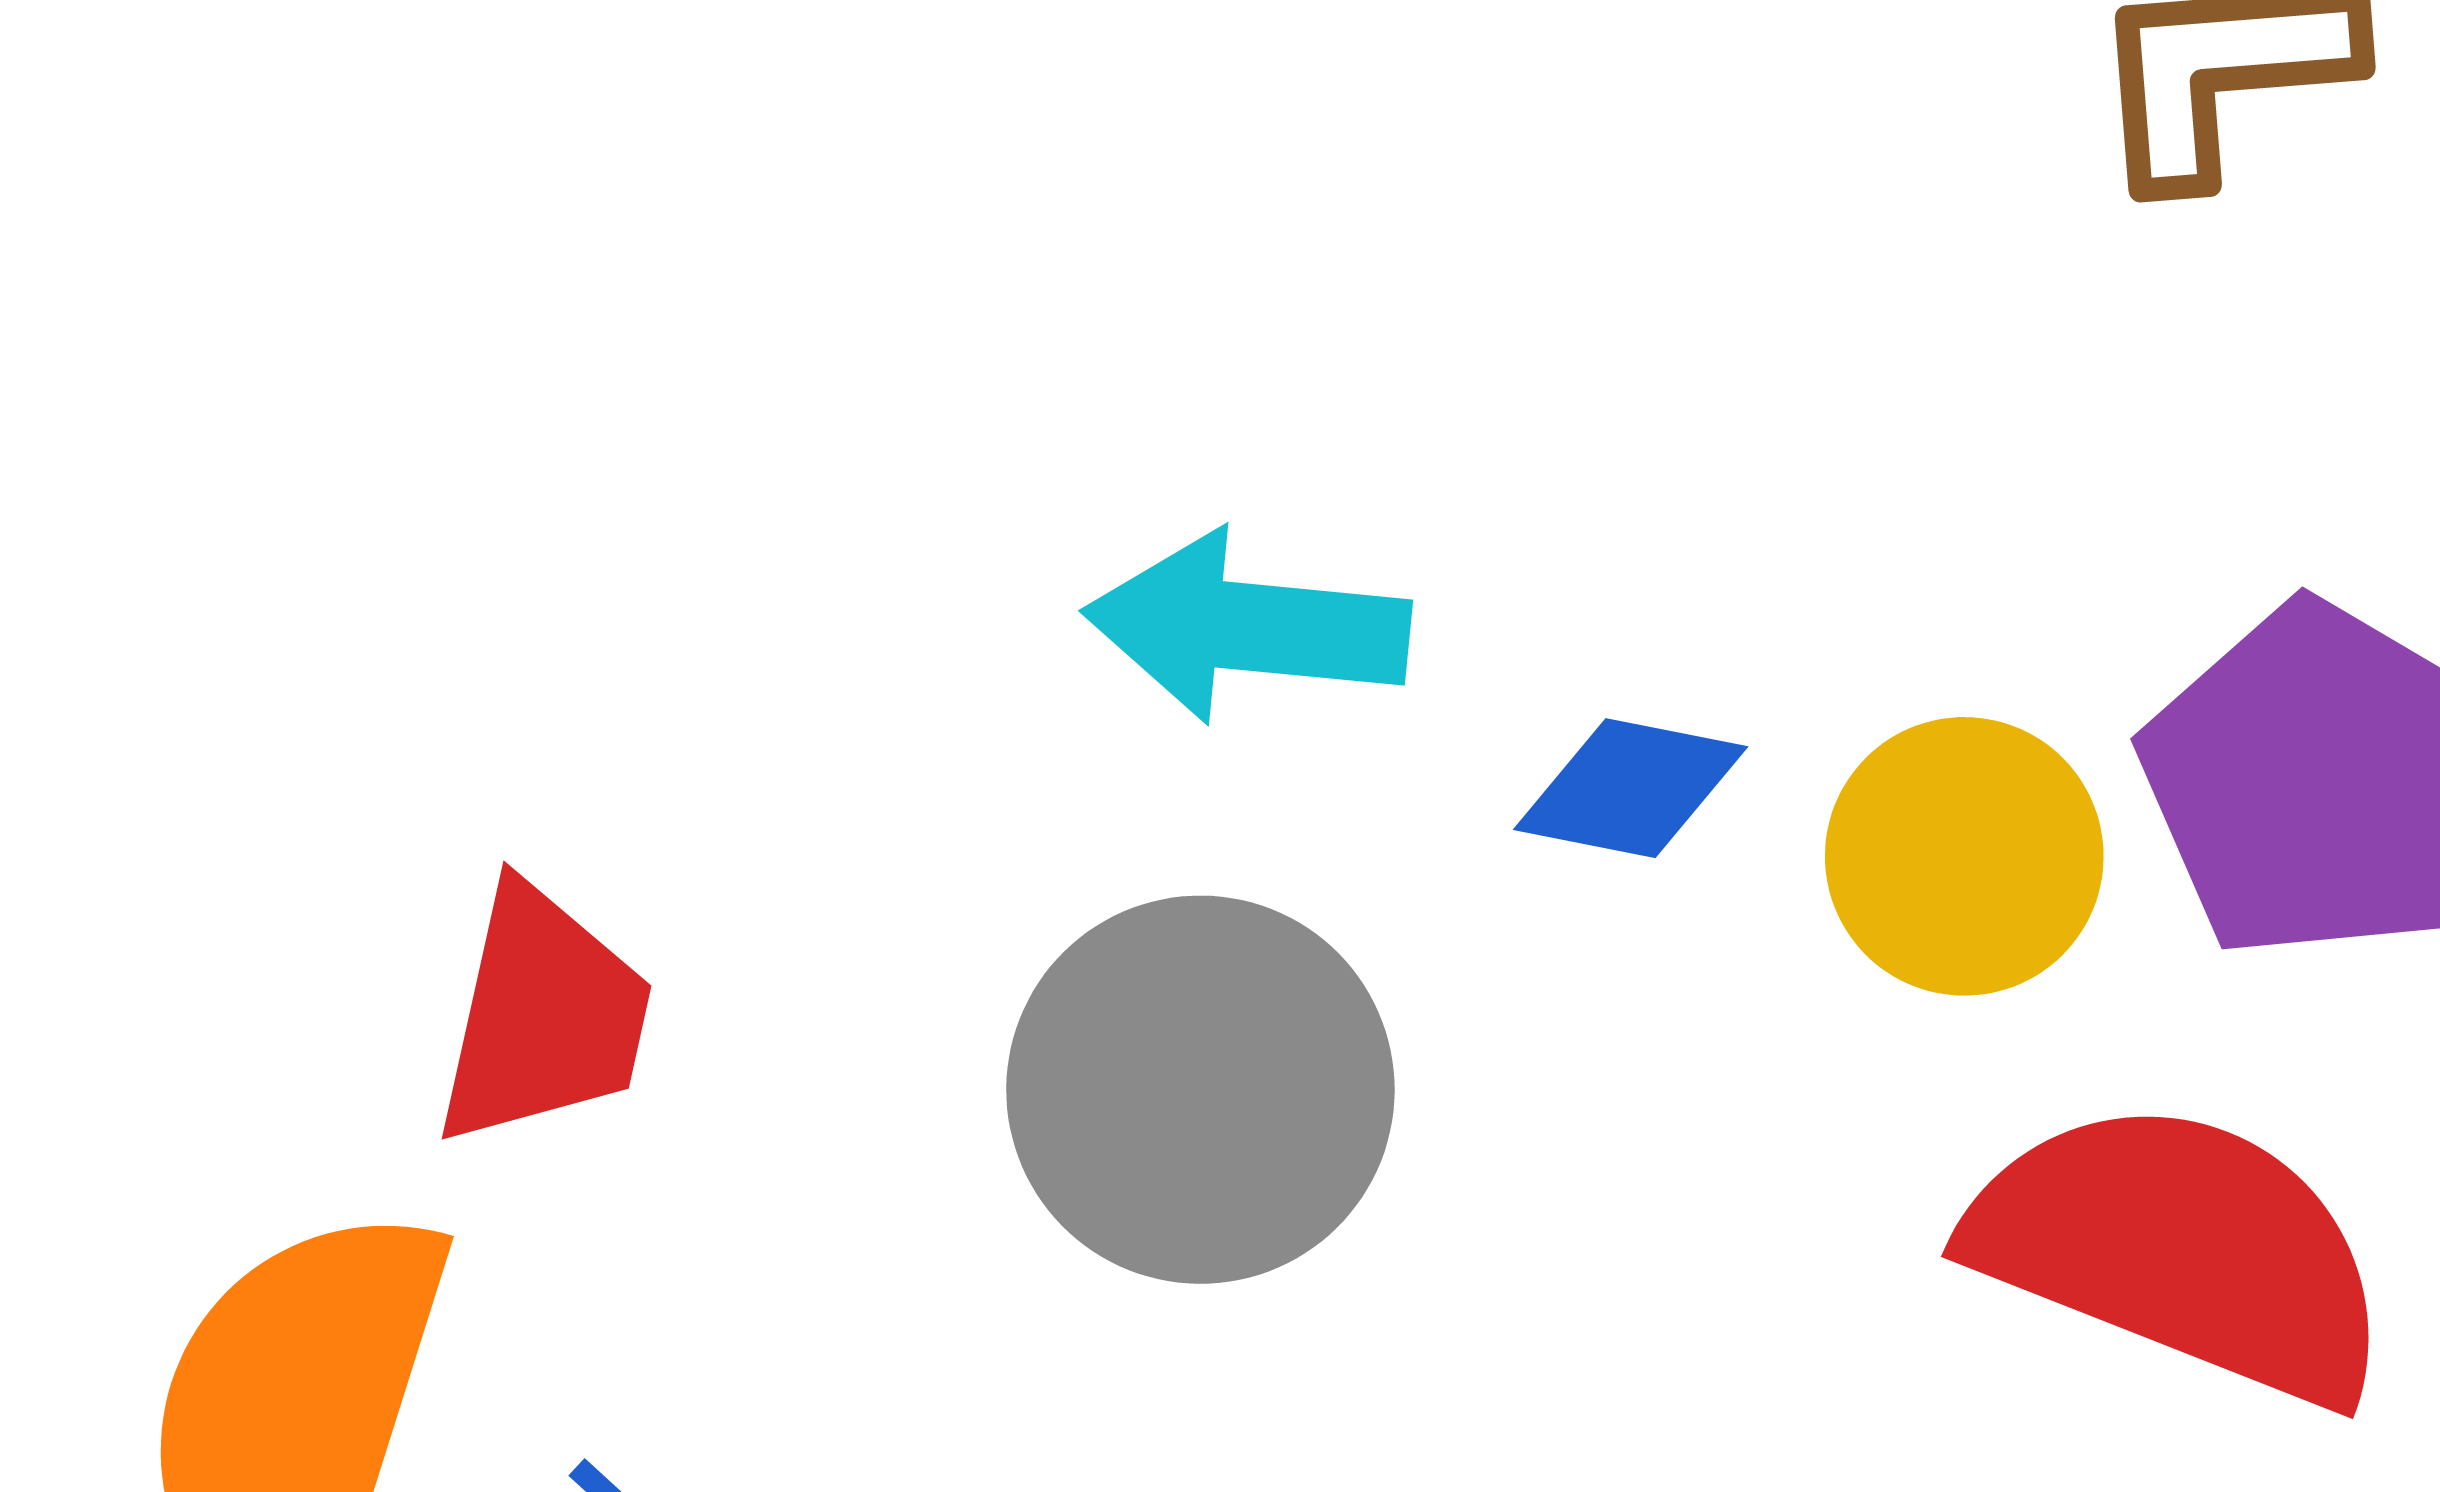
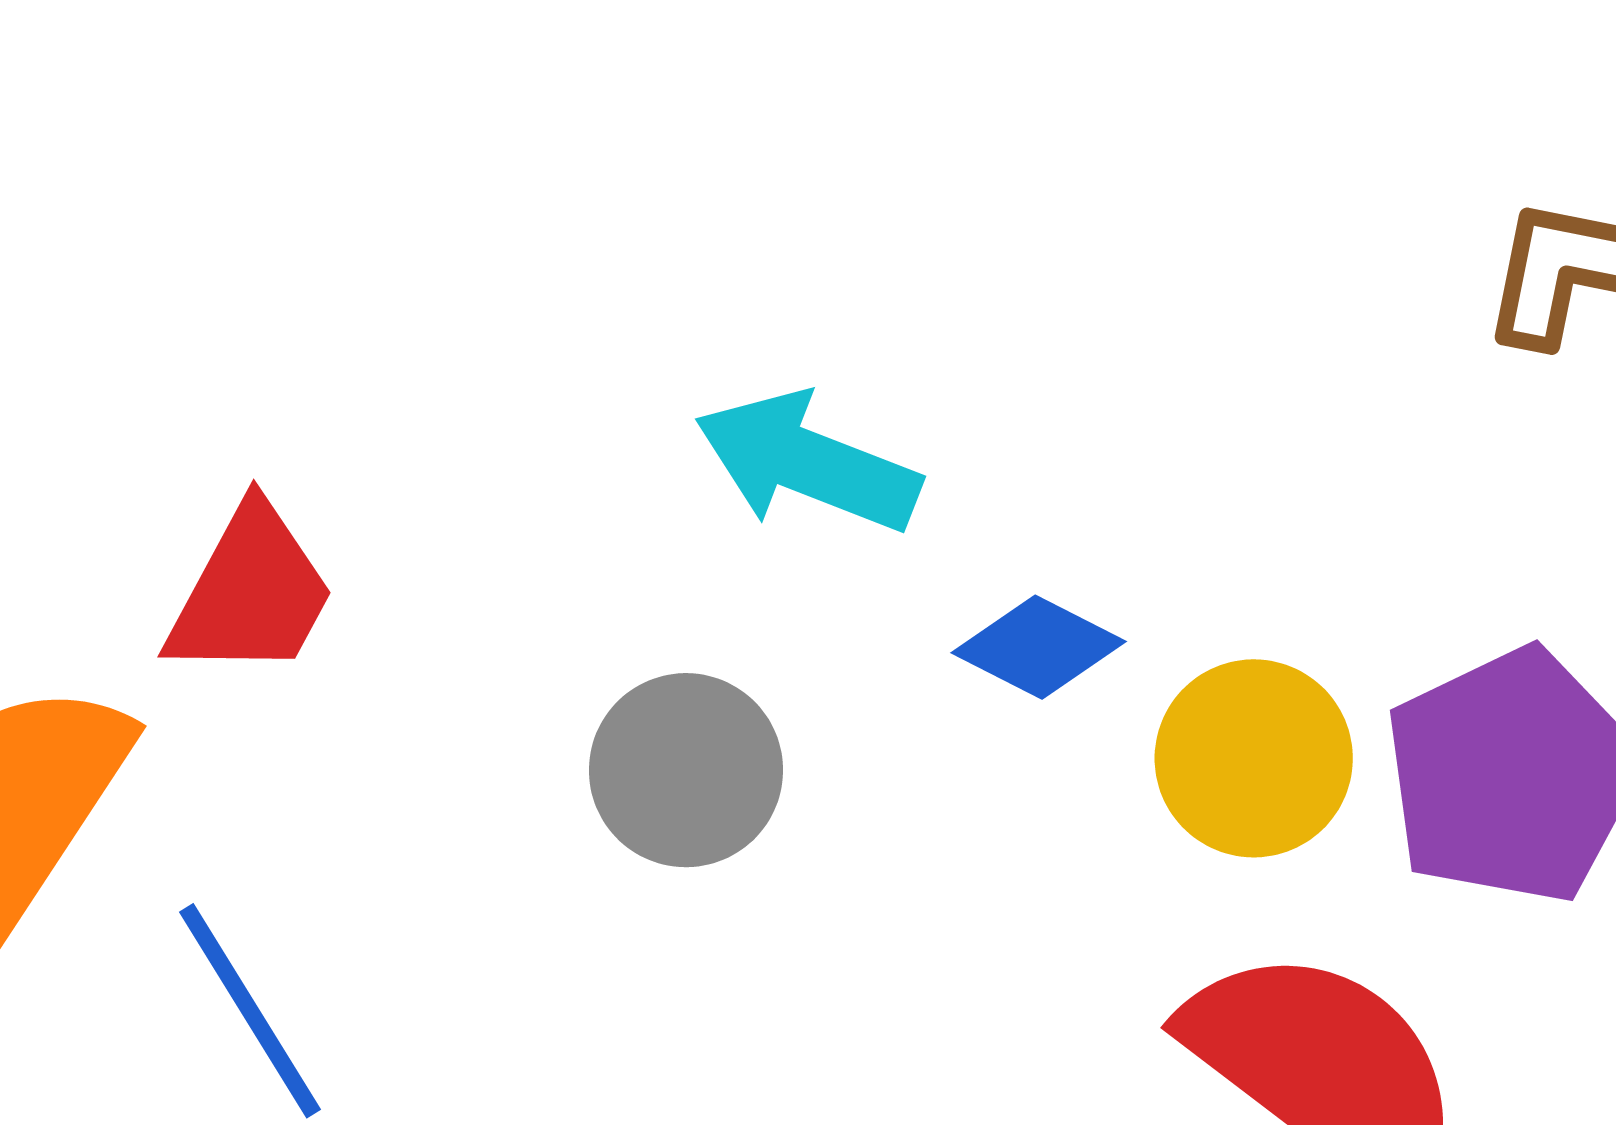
gray circle: (1200, 1090) -> (686, 770), size x0.7

